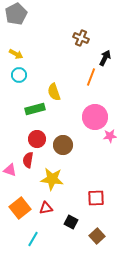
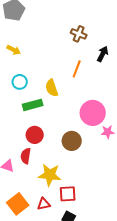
cyan circle: (19, 75) -> (20, 82), moved
orange line: (91, 77) -> (77, 69), moved
brown circle: (63, 145) -> (72, 141), moved
red square: (96, 198) -> (68, 194), moved

